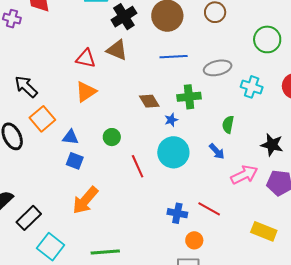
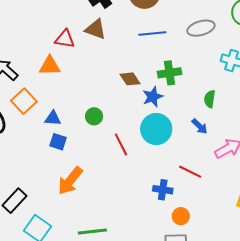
gray ellipse: (218, 68) -> (201, 28), moved
orange triangle: (86, 92) -> (50, 66), moved, turned 35
blue star: (171, 120) -> (153, 97), size x1.5
red line: (209, 209) -> (190, 172), moved

